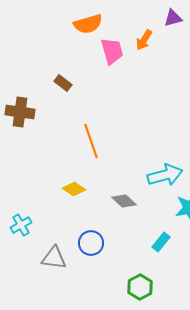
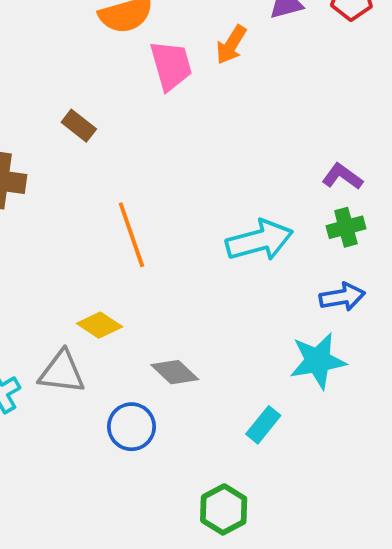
cyan arrow: (165, 175) -> (259, 240), moved
gray diamond: (124, 201) -> (175, 372), moved
gray triangle: (54, 258) -> (62, 372), moved

